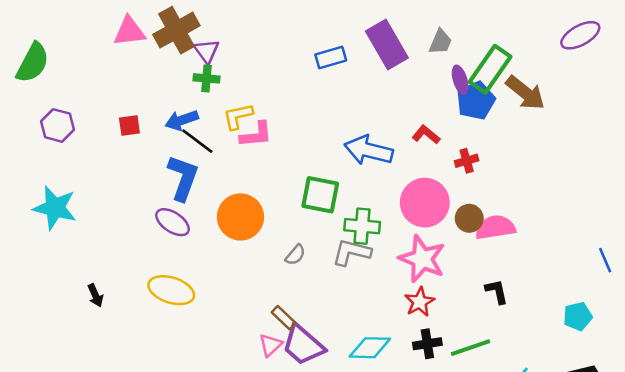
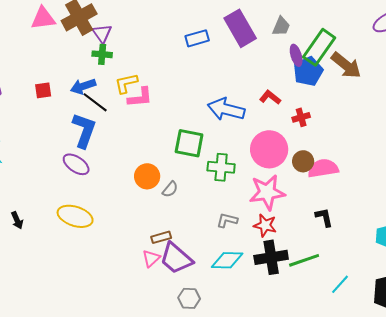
orange circle: (240, 217) -> (147, 176), moved, size x0.7
gray L-shape: (352, 252) -> (227, 220), moved, size x0.7
pink star: (422, 259) -> (267, 192), turned -30
red star: (420, 302) -> (265, 225), turned -30
brown rectangle: (284, 318) -> (161, 237), turned -60
black cross: (427, 344) -> (271, 257), size x1.5

